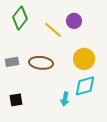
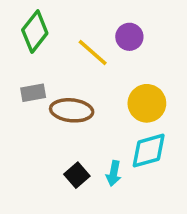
gray rectangle: (12, 62) -> (33, 93), moved
black square: (16, 100) -> (77, 175), moved, turned -32

